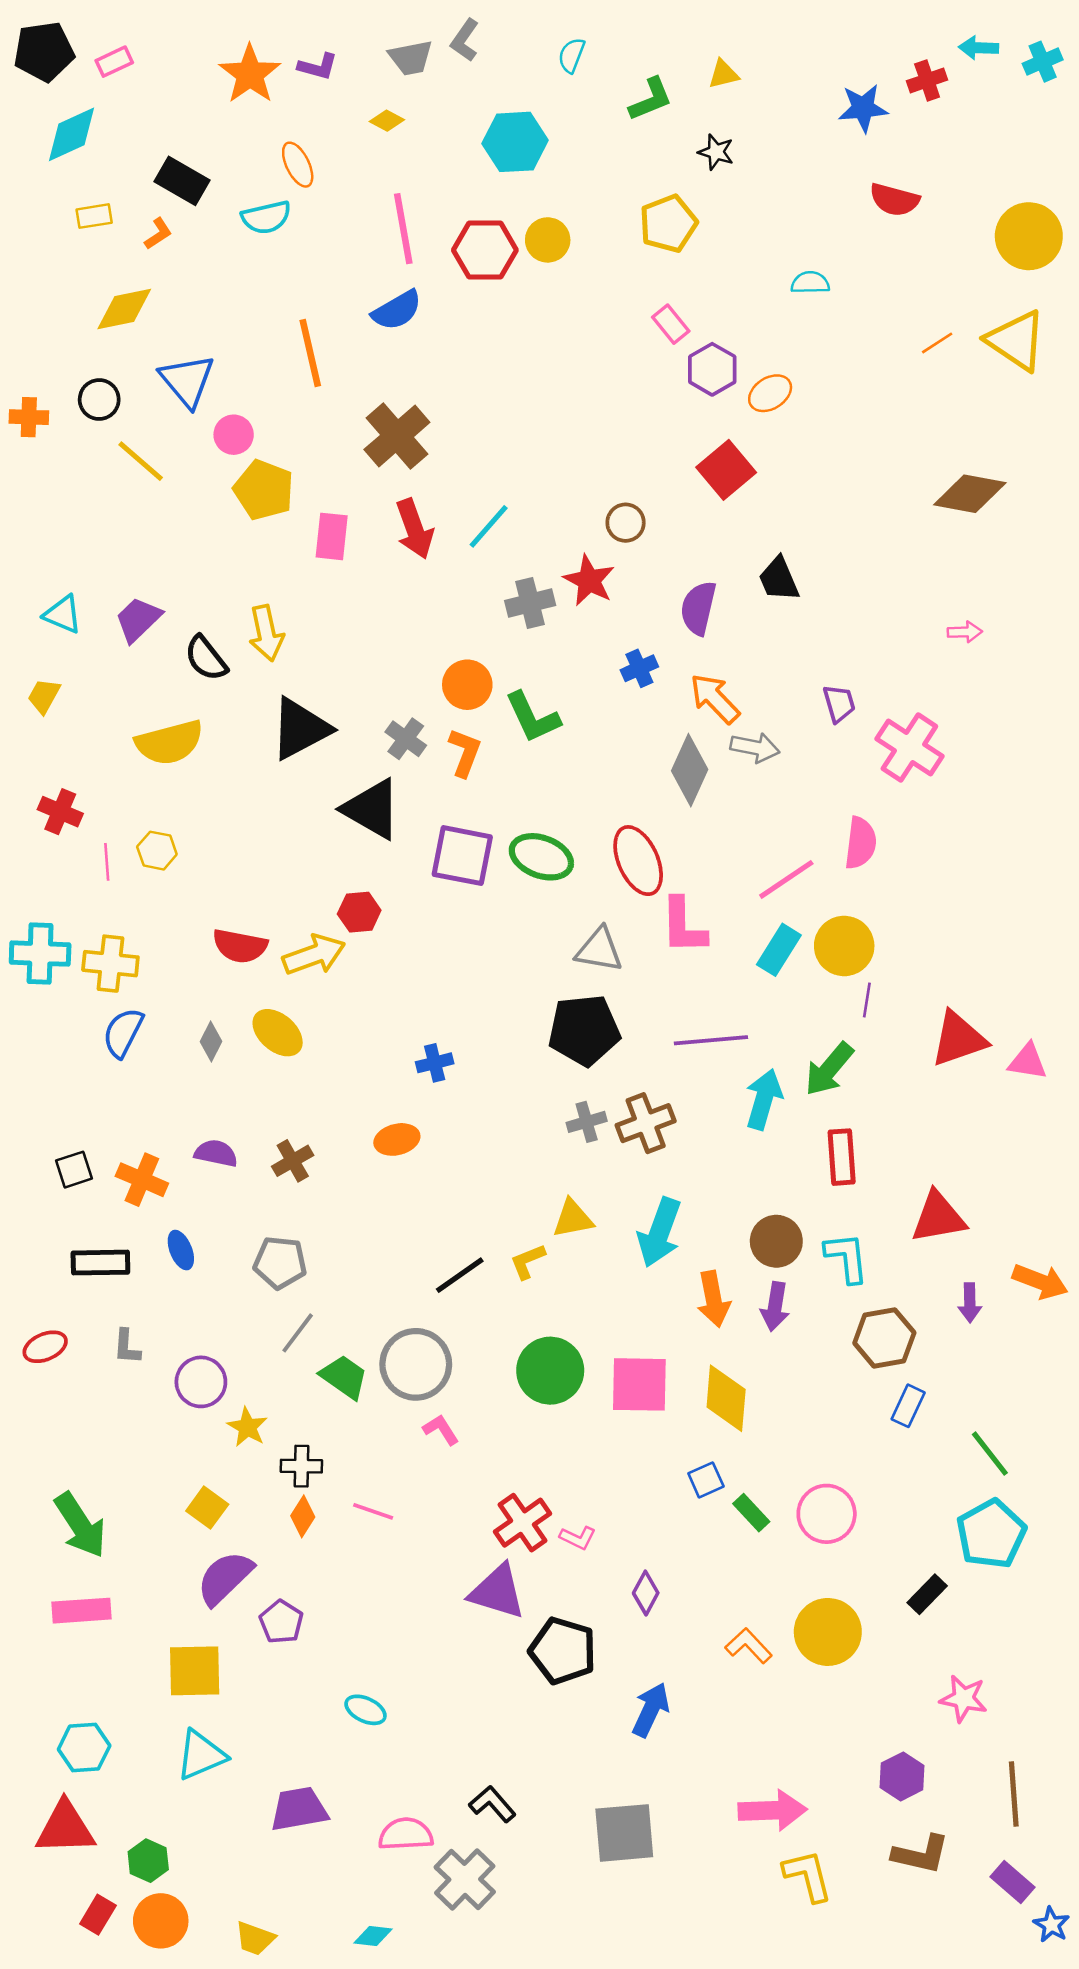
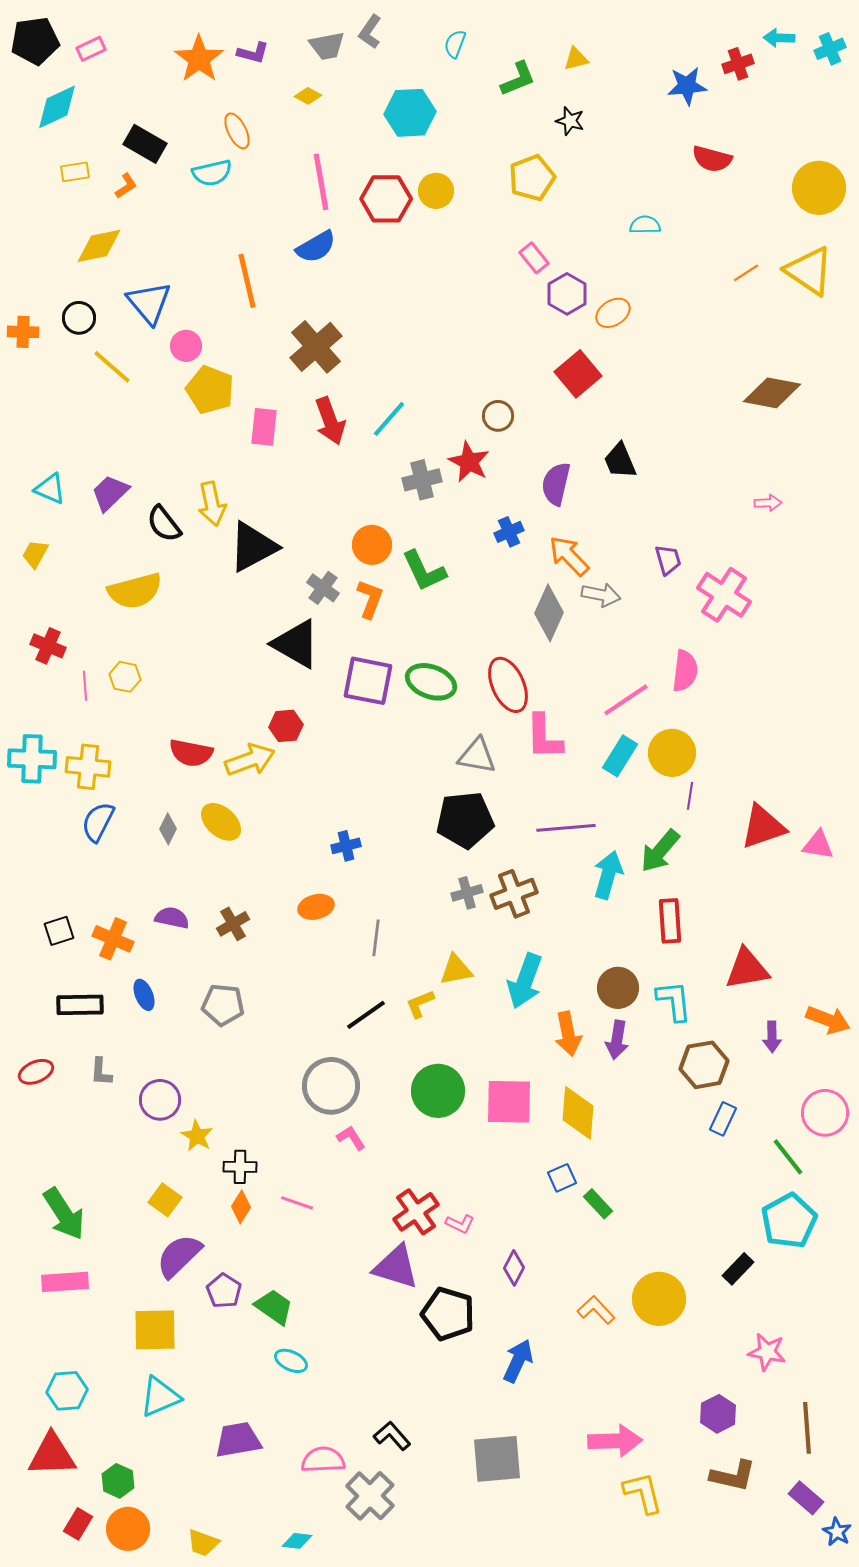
black triangle: (300, 729) -> (253, 547), moved
gray line: (298, 1333) -> (376, 938), moved, turned -30
green trapezoid: (344, 1377) -> (274, 1307), moved
pink circle: (827, 1514) -> (825, 1113), moved

